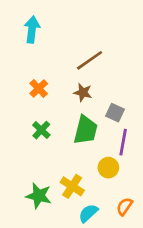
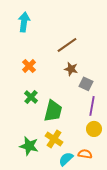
brown star: (83, 93) -> (71, 69), moved
green trapezoid: (86, 130) -> (53, 111), moved
yellow circle: (108, 168) -> (94, 129), moved
orange semicircle: (124, 206) -> (85, 154), moved, turned 64

